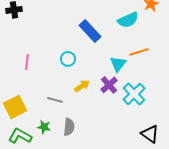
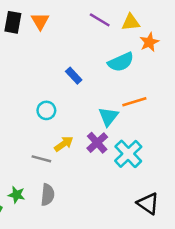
blue rectangle: (90, 31) -> (74, 76), size x0.6
gray line: (55, 100) -> (41, 159), moved

